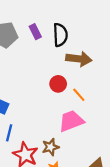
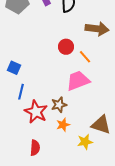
brown arrow: (79, 59) -> (97, 29), moved

